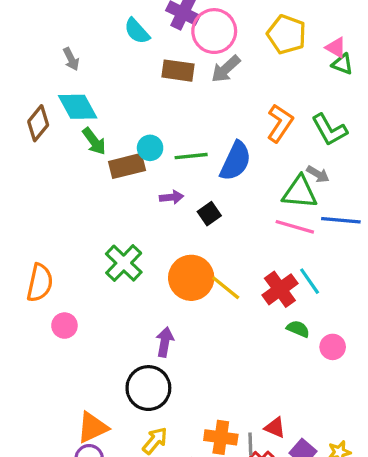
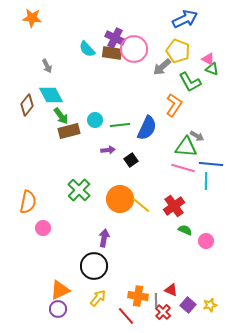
gray arrow: (226, 69) -> (162, 67), moved
brown rectangle: (178, 71) -> (112, 53), moved
green L-shape: (329, 130) -> (190, 82), moved
brown rectangle: (127, 166) -> (69, 131), moved
cyan line: (310, 281) -> (206, 181), moved, turned 36

